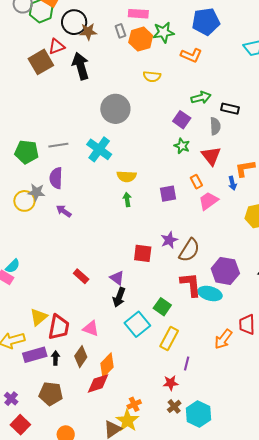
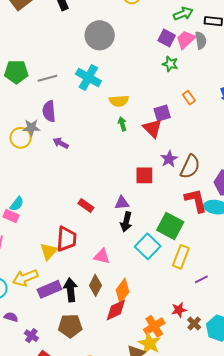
green pentagon: (27, 152) -> (16, 72), moved
red triangle: (211, 156) -> (152, 128), moved
pink trapezoid: (208, 201) -> (186, 40), moved
purple triangle: (117, 278) -> (122, 203), turned -35
green square: (162, 307) -> (170, 226), size x1.5
red trapezoid: (59, 327) -> (67, 239), moved
black arrow: (55, 358) -> (70, 290), size x1.6
purple line: (187, 363) -> (201, 279), turned 56
red star: (171, 383) -> (179, 310), moved
orange cross: (134, 404) -> (154, 326), size x1.5

